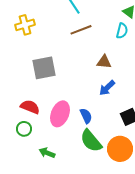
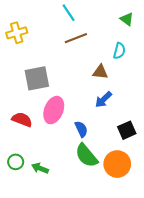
cyan semicircle: (122, 31) -> (119, 51), moved
pink ellipse: (60, 114) -> (54, 110), moved
green circle: (24, 129) -> (16, 162), moved

